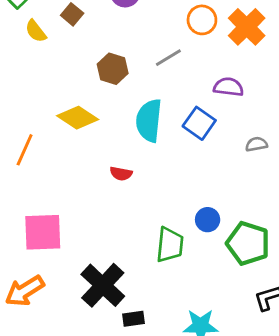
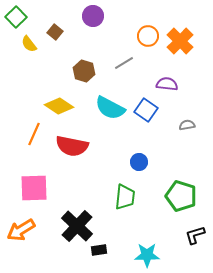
cyan semicircle: (149, 120) -> (110, 108), turned -68
orange line: (25, 150) -> (34, 134), moved
red semicircle: (121, 174) -> (72, 146), moved, size x2.0
blue circle: (208, 220) -> (139, 162), moved

